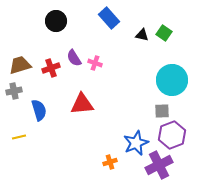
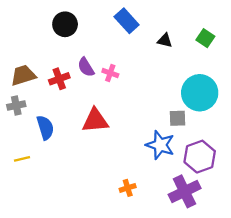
green square: (164, 33) -> (205, 38), moved
gray square: (162, 111) -> (178, 118), moved
blue star: (136, 143) -> (160, 145), moved, turned -30

